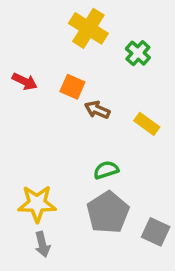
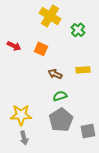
brown arrow: (97, 110) -> (55, 74), moved
yellow rectangle: (147, 124) -> (83, 70), turned -40
gray square: (156, 232) -> (88, 131), turned -35

